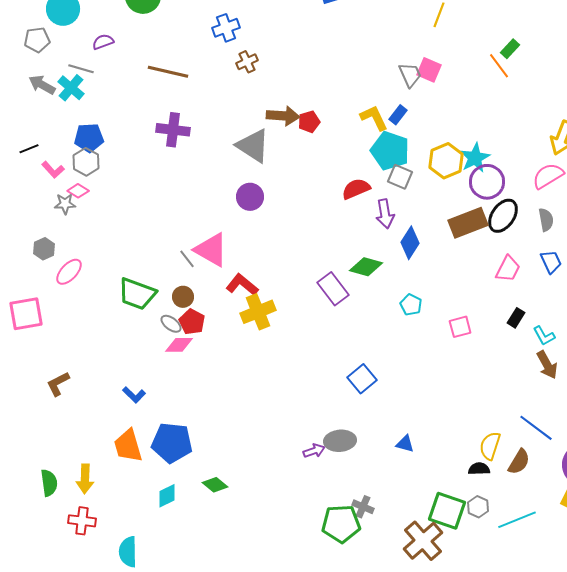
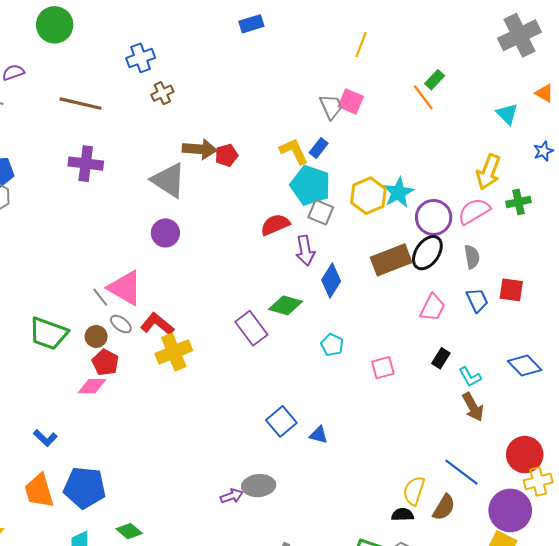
purple circle: (487, 182) -> (434, 217), moved
gray ellipse: (171, 324) -> (121, 324), moved
blue triangle: (405, 444) -> (319, 435), moved

